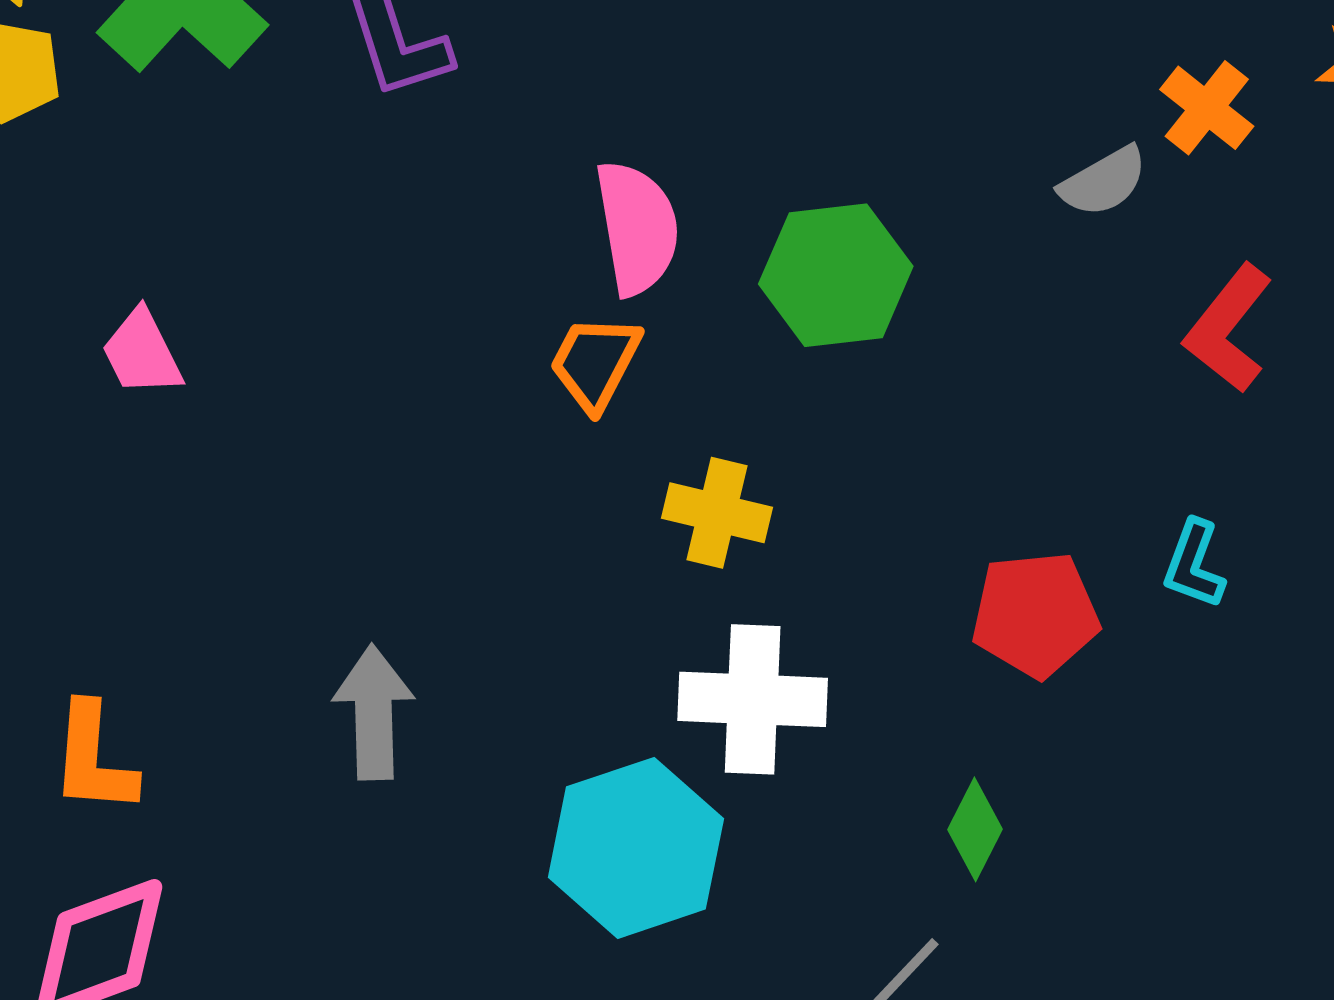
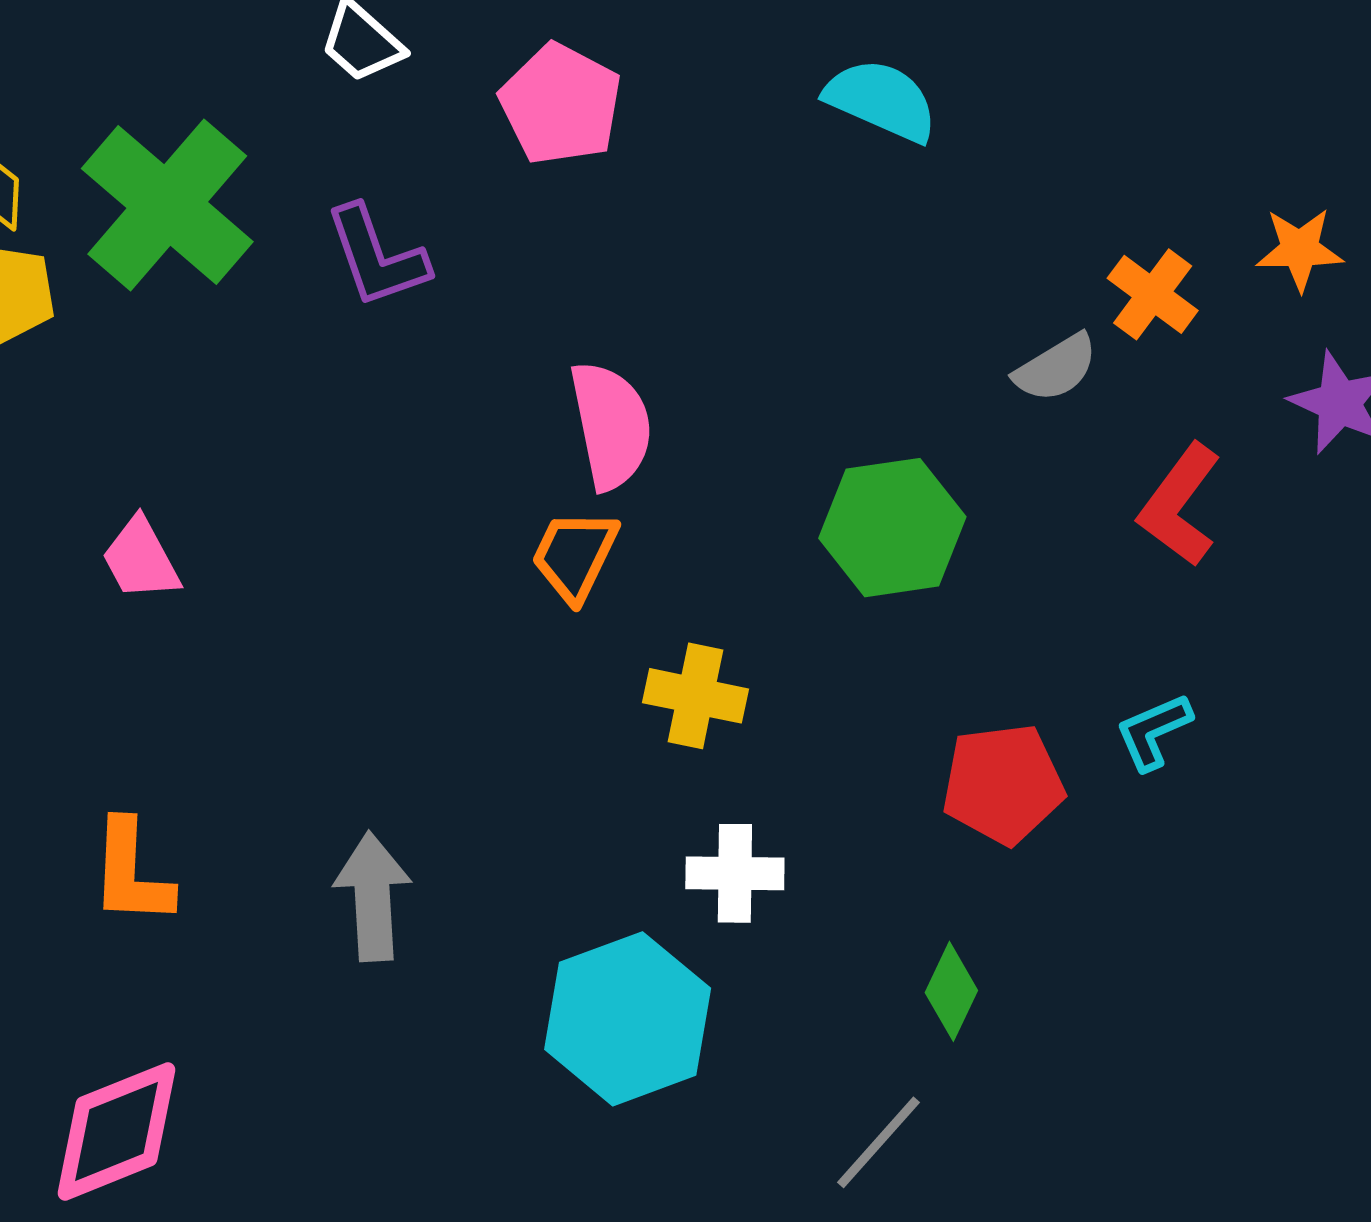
green hexagon: (836, 275) -> (892, 528), moved
cyan L-shape: (1194, 564) -> (1153, 732), turned 48
white cross: (753, 699) -> (735, 873), size x0.7
orange L-shape: (93, 759) -> (131, 873), moved

